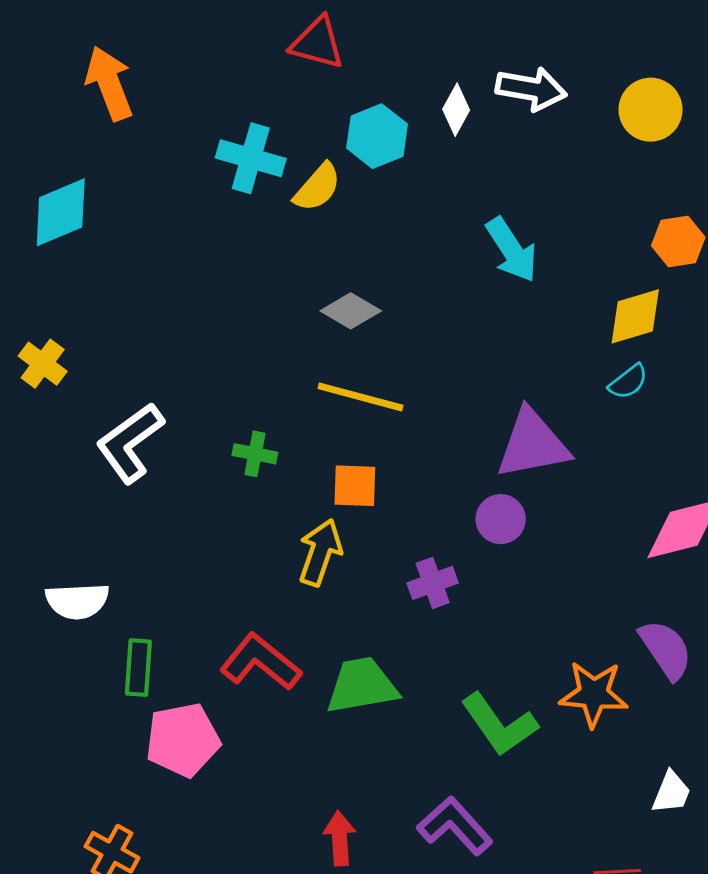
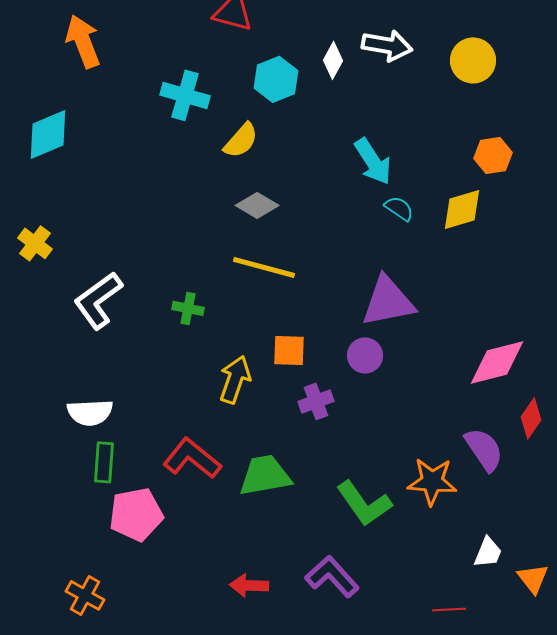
yellow semicircle: (317, 187) -> (241, 140), moved
cyan semicircle: (628, 382) -> (399, 208), moved, turned -108
orange square: (355, 486) -> (289, 350), moved
white semicircle: (77, 601) -> (90, 412), moved
red arrow: (340, 838) -> (249, 585), turned -84

